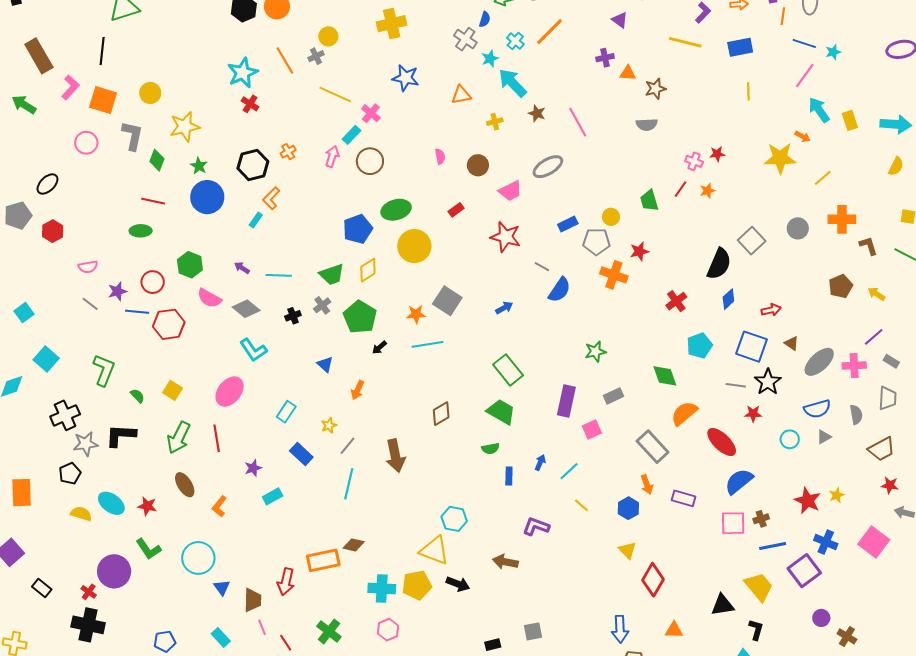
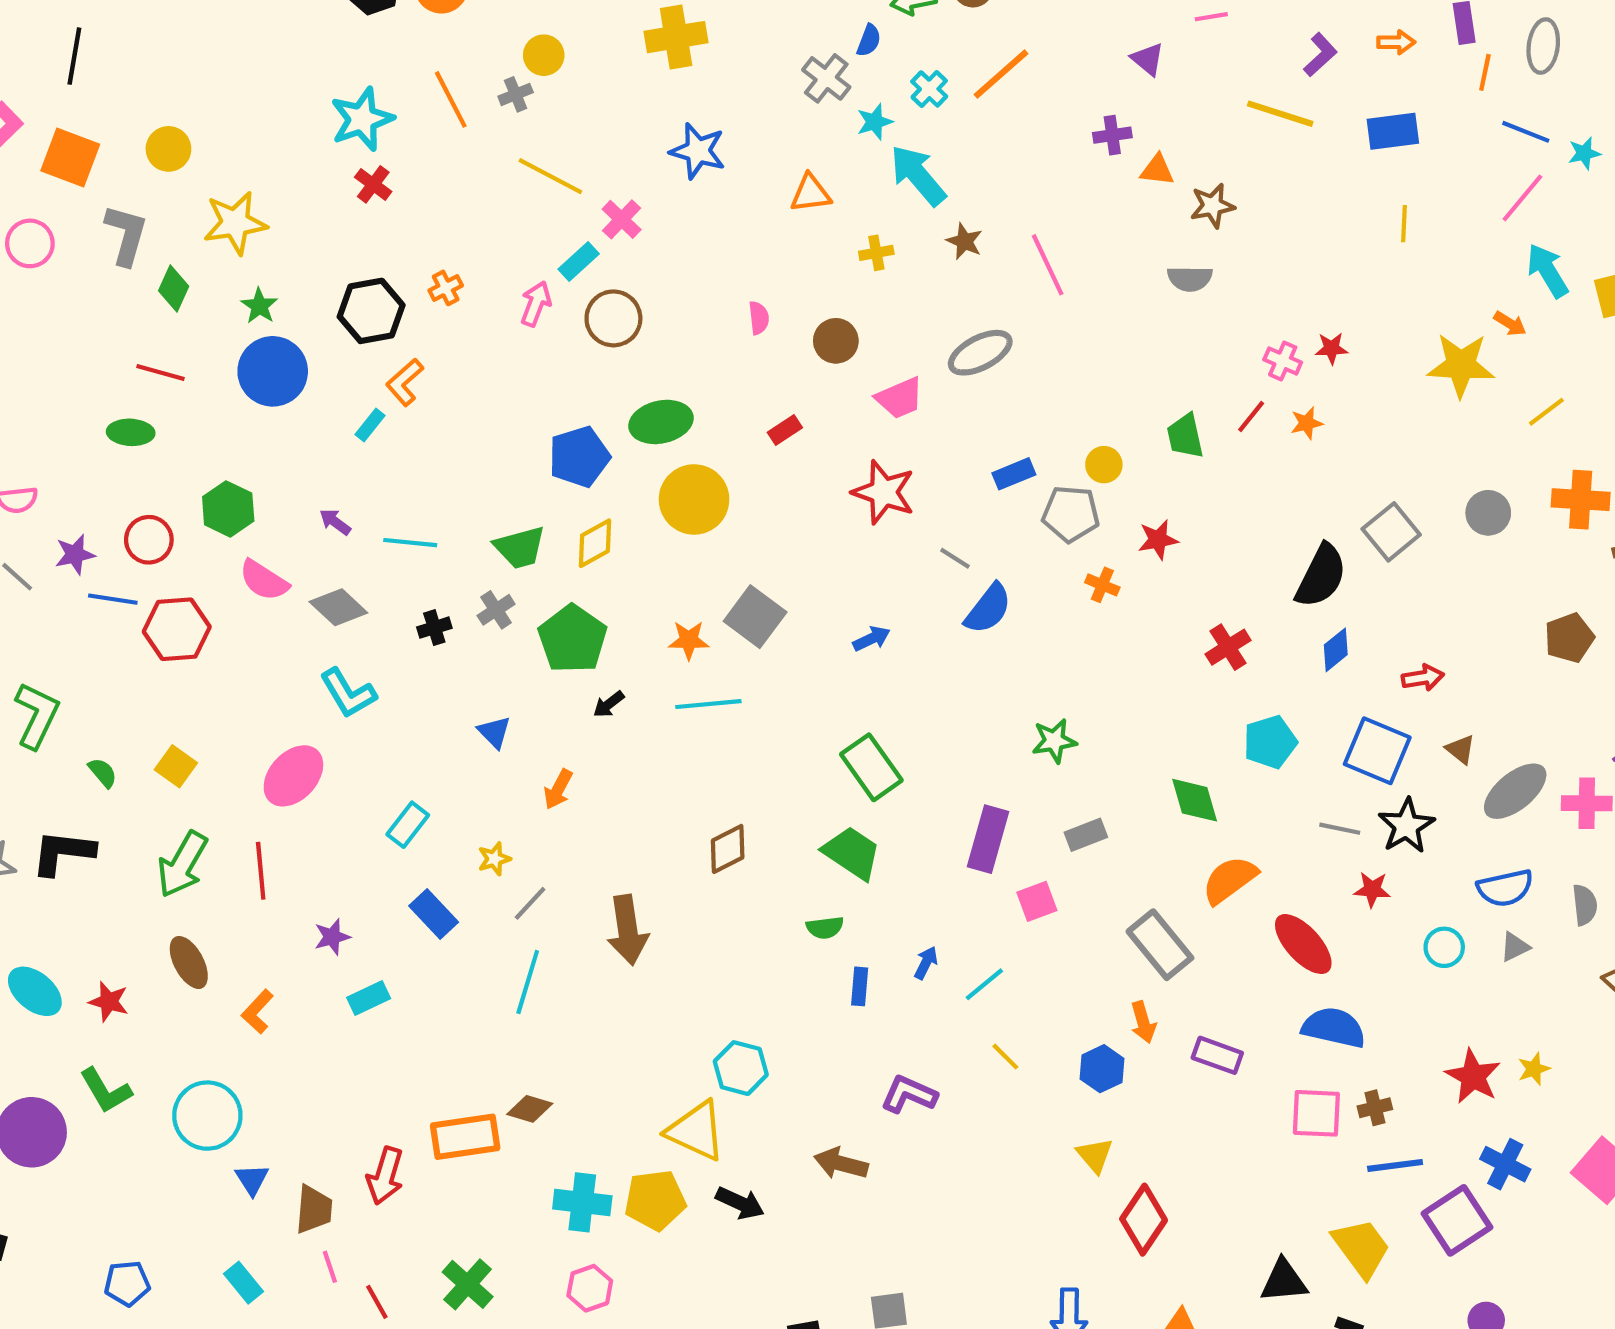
orange cross: (614, 275) -> (1102, 585), size x0.6
blue semicircle: (739, 481) -> (1334, 1028), turned 48

